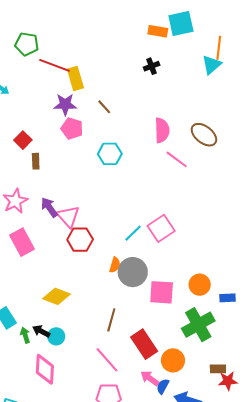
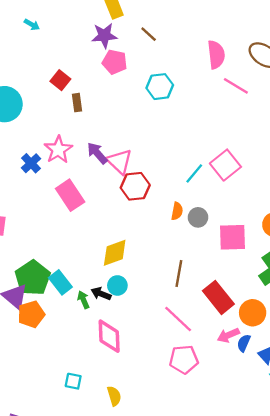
gray circle: (133, 272) -> (198, 217), size x0.6
yellow diamond: (57, 296) -> (115, 253), turned -36
cyan circle: (56, 336) -> (117, 285), moved
pink arrow: (150, 378) -> (228, 335), turned -54

